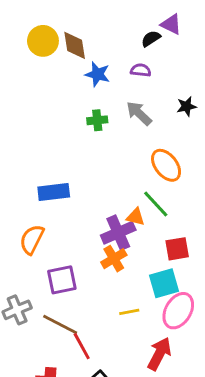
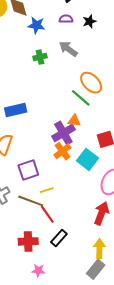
black star: (187, 106) -> (89, 21), moved
green line: (156, 204) -> (81, 98), moved
cyan square: (164, 283) -> (88, 159), moved, turned -30
yellow line: (129, 312) -> (47, 190), moved

